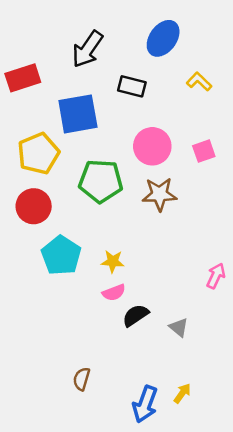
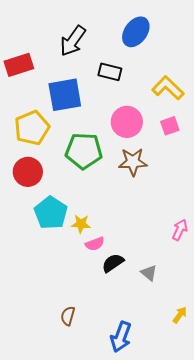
yellow L-shape: (199, 82) -> (168, 88), moved, size x1.5
yellow star: (113, 261) -> (81, 224), moved
yellow arrow: (182, 393) -> (180, 315), moved

